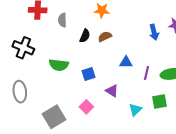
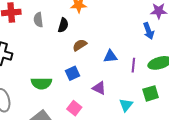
blue arrow: (154, 32) -> (149, 31), moved
black semicircle: (85, 36) -> (63, 25), moved
brown semicircle: (105, 37) -> (80, 45), moved
green semicircle: (59, 65) -> (41, 83), moved

